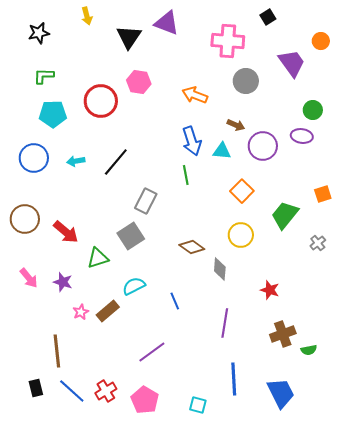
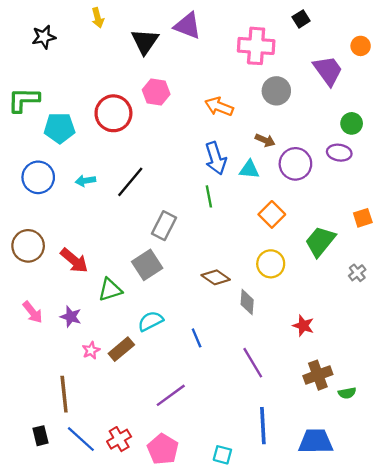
green L-shape: (44, 76) -> (24, 100), moved, size x1.4
purple line: (225, 323) -> (253, 363), turned -40
blue trapezoid: (281, 393) -> (316, 441), turned -64

